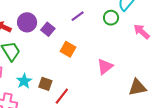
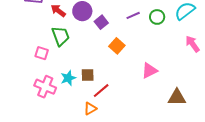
green circle: (111, 18) -> (157, 17), moved
cyan star: (24, 81) -> (68, 78), moved
brown square: (45, 84) -> (88, 75), turned -32

